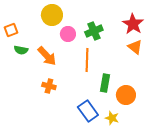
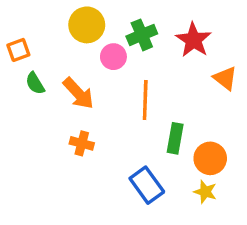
red star: (133, 24) -> (194, 40), moved
green cross: (94, 31) -> (142, 35), moved
green semicircle: (21, 50) -> (35, 83), turned 48
yellow star: (112, 118) -> (205, 192), moved

